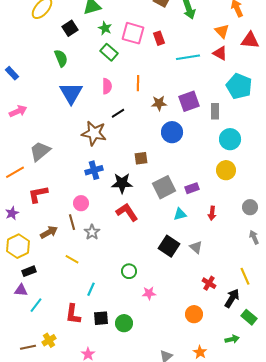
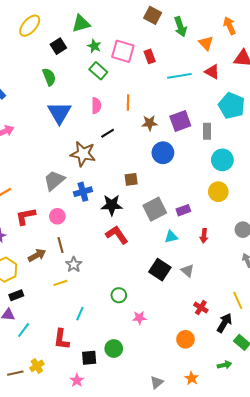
orange triangle: (222, 31) -> (206, 43), moved
gray trapezoid: (40, 151) -> (54, 180), moved
pink circle: (81, 203) -> (57, 216), moved
gray star: (92, 232) -> (74, 264), moved
yellow line: (72, 259) -> (60, 283), turned -48
black square: (101, 318) -> (89, 358), moved

